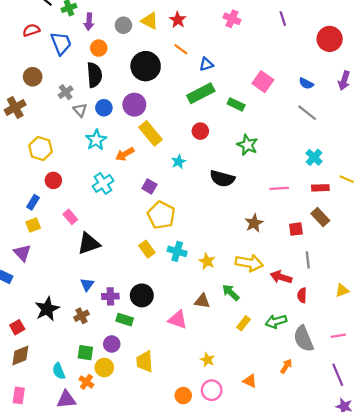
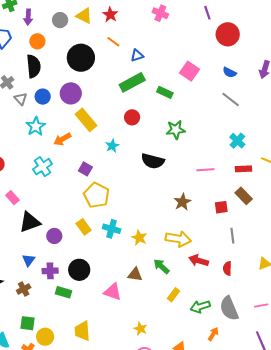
red circle: (330, 39) -> (228, 34), moved
green star: (247, 145) -> (176, 130), turned -30
red arrow: (281, 277) -> (199, 261), moved
green arrow: (276, 321) -> (200, 307), moved
purple circle: (112, 344) -> (54, 236), moved

